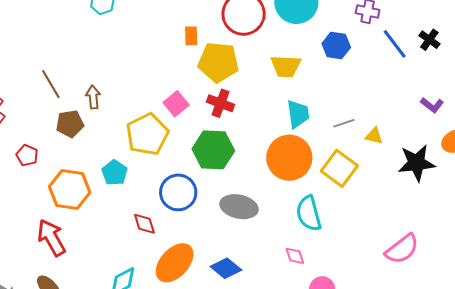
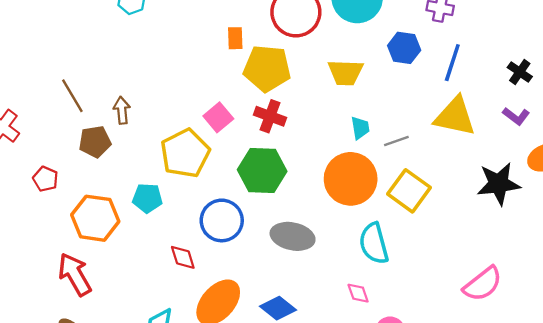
black cross: (429, 40) -> (520, 72), moved
blue line: (395, 44) -> (452, 63), moved, turned 56
cyan trapezoid: (298, 114) -> (360, 128), size x0.7
gray line: (344, 123) -> (396, 141), moved
yellow triangle: (374, 136) -> (455, 116), moved, size x2.0
cyan pentagon: (115, 173) -> (147, 198), turned -30

